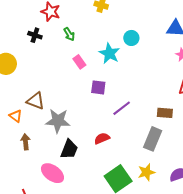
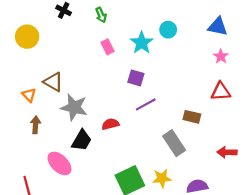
purple square: (98, 87) -> (136, 78), moved
red semicircle: (102, 138) -> (110, 124), moved
gray rectangle: (153, 139) -> (174, 143), turned -65

